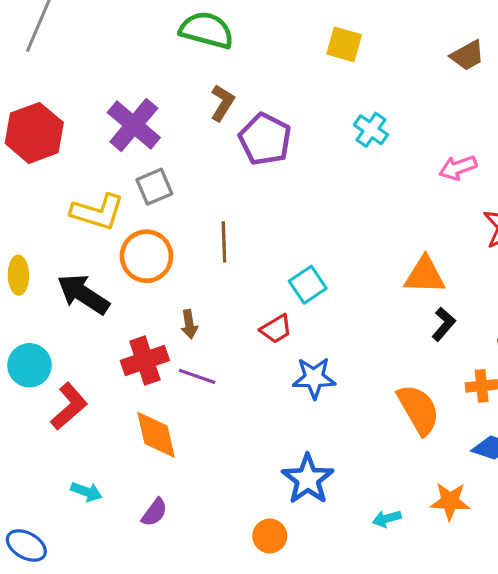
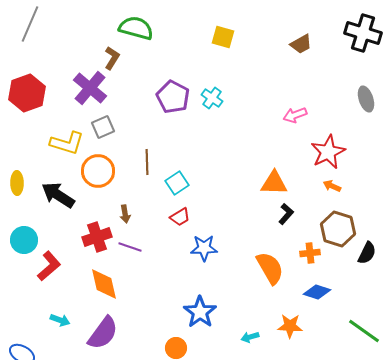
brown L-shape: (222, 103) -> (112, 58), moved
cyan cross: (371, 130) -> (212, 98), moved
cyan square: (308, 285) -> (177, 183), moved
purple semicircle: (154, 512) -> (103, 333), size x1.8

